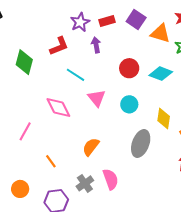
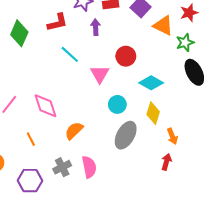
cyan diamond: (161, 74) -> (151, 83), moved
pink triangle: (97, 98) -> (100, 74), moved
cyan circle: (129, 104) -> (117, 104), moved
pink diamond: (58, 107) -> (46, 106), moved

